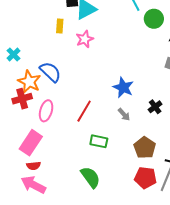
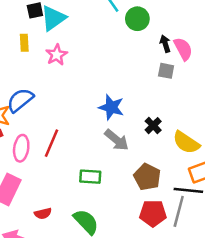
blue semicircle: (50, 72) -> (20, 100), turned -75
red line: (84, 111) -> (52, 143), moved
gray arrow: (124, 114) -> (117, 140), size x1.5
red semicircle: (34, 166) -> (43, 213), moved

